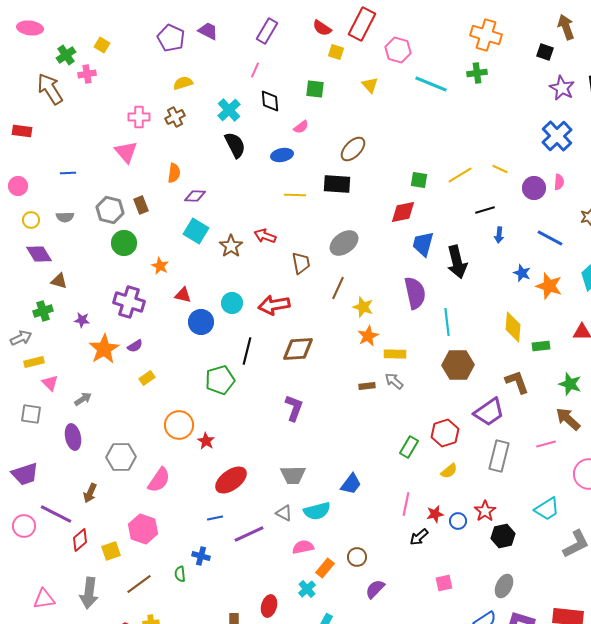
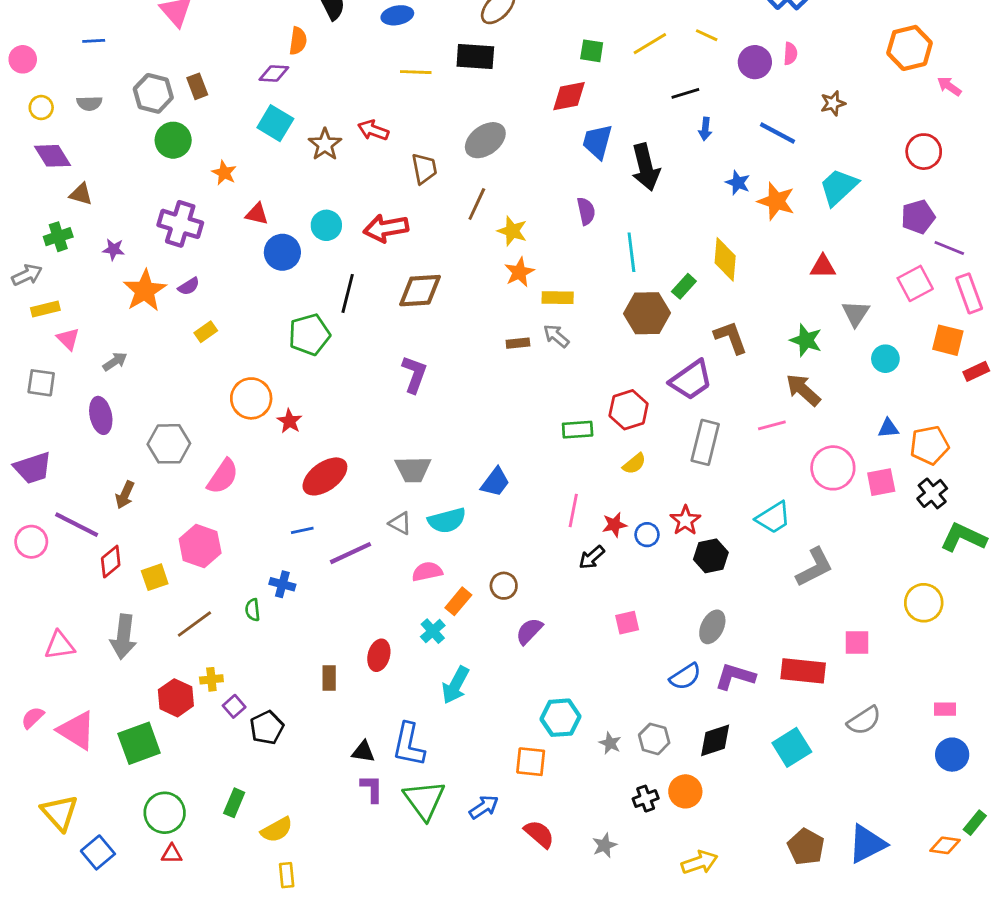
orange semicircle: (174, 173) -> (298, 41), moved
purple semicircle: (415, 293) -> (586, 211), size x0.6
green rectangle: (541, 346) -> (684, 286), moved, turned -42
green rectangle: (409, 447) -> (578, 430), turned 55

